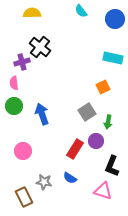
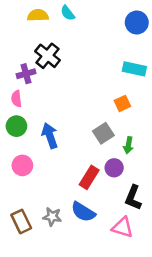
cyan semicircle: (81, 11) -> (68, 13), moved
pink circle: (23, 151) -> (22, 165), moved
blue semicircle: (70, 178) -> (83, 212), size x1.5
brown rectangle: (24, 197) -> (21, 221), moved

